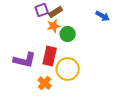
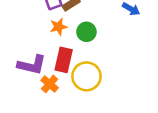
orange star: (54, 26) -> (59, 27), moved
orange cross: (45, 83) -> (50, 84), moved

